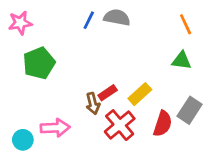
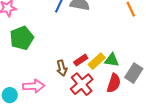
green triangle: (181, 60) -> (112, 60), moved
red rectangle: (108, 93) -> (81, 60), moved

